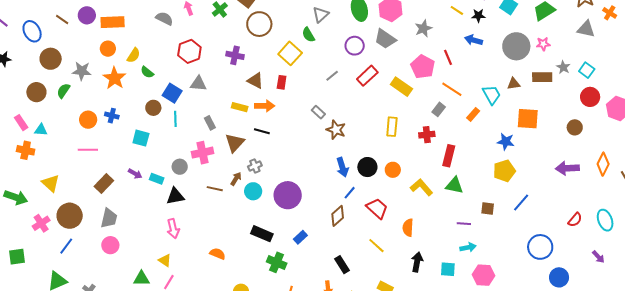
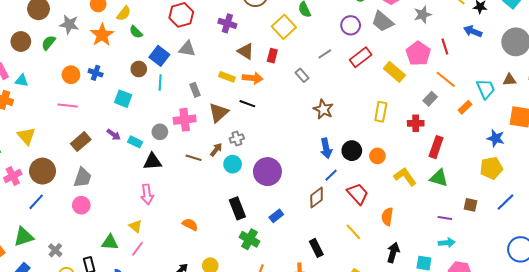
gray rectangle: (318, 112) -> (302, 75), moved
black rectangle: (262, 234) -> (237, 208), turned 40

